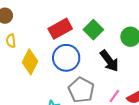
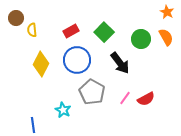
red rectangle: (60, 29) -> (71, 31), size x0.7
yellow semicircle: (11, 41) -> (32, 30), moved

